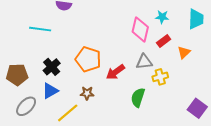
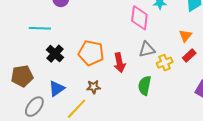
red rectangle: (164, 41) -> (189, 56), moved
black cross: (52, 67) -> (55, 54), moved
red arrow: (115, 72) -> (119, 63), turned -60

